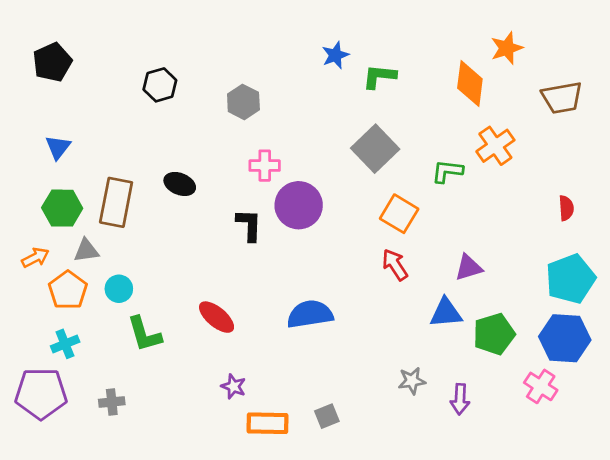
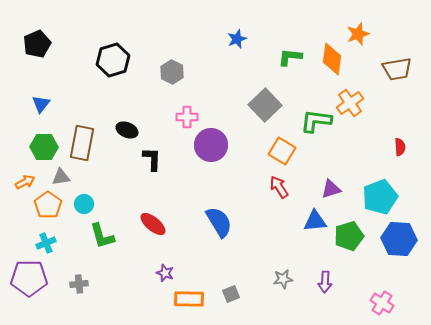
green L-shape: (379, 76) -> (290, 57), moved
black hexagon: (160, 85) -> (113, 60), size x1.4
green L-shape: (447, 171) -> (316, 121), size x1.4
black L-shape: (249, 225) -> (152, 159), moved
cyan pentagon: (570, 279) -> (380, 197), moved
blue semicircle: (310, 314) -> (219, 222), turned 68
gray star: (412, 381) -> (283, 279), moved
pink cross: (541, 386) -> (382, 303), moved

